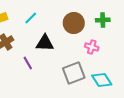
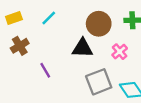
black triangle: (45, 43) -> (82, 48), moved
pink cross: (92, 47) -> (120, 52), turned 32

